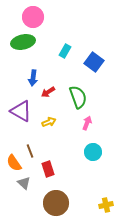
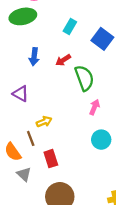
red arrow: (48, 92) -> (63, 60), moved
purple triangle: (21, 111) -> (21, 94), size x0.7
yellow arrow: (49, 122) -> (44, 122), moved

